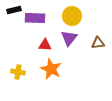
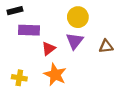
purple rectangle: (35, 18) -> (29, 30), moved
red triangle: (45, 45) -> (49, 49), turned -40

